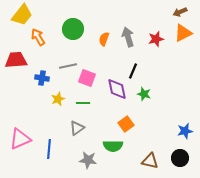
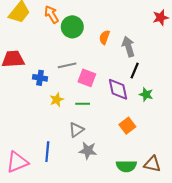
orange arrow: (38, 37) -> (51, 14), moved
gray arrow: (128, 37) -> (128, 47), moved
red star: (156, 39) -> (161, 18), moved
pink triangle: (20, 139) -> (17, 162), moved
green semicircle: (113, 146) -> (126, 166), moved
gray star: (88, 160) -> (88, 151), moved

